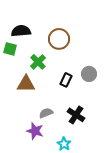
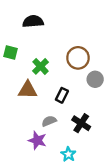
black semicircle: (21, 31) -> (33, 21), moved
brown circle: (59, 39) -> (78, 58), moved
black rectangle: (66, 80) -> (62, 95), moved

